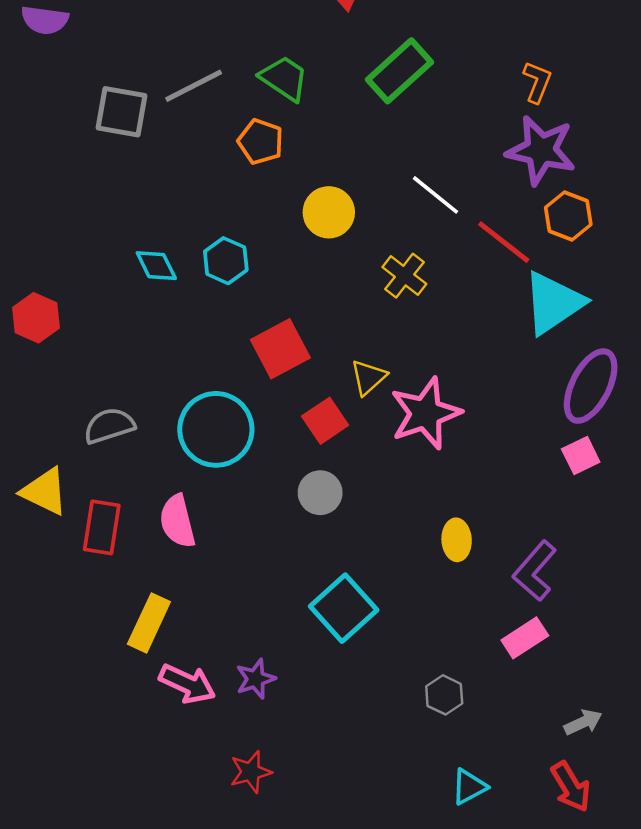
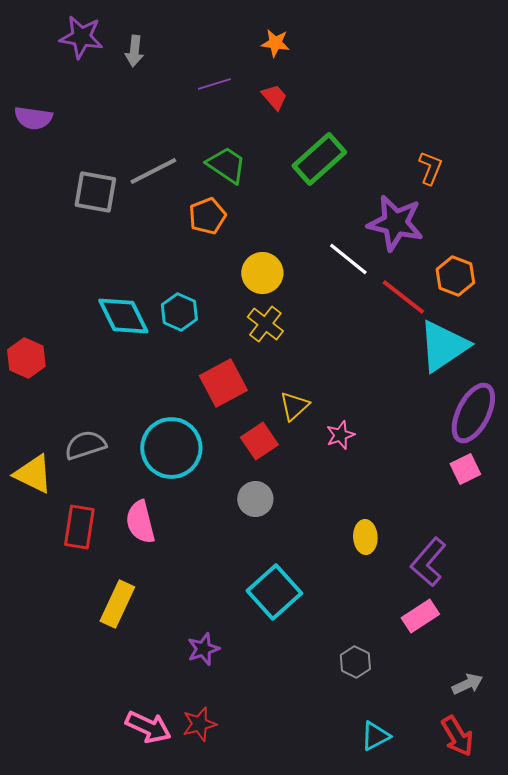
orange pentagon: (261, 142) -> (207, 216), turned 30
purple star: (541, 150) -> (395, 223), moved
cyan diamond: (156, 266) -> (123, 316), size x1.5
yellow cross: (404, 276) -> (265, 324), moved
pink star: (426, 413) -> (340, 435), size x0.5
yellow triangle: (45, 491) -> (33, 474), moved
pink arrow: (187, 684) -> (148, 727), moved

